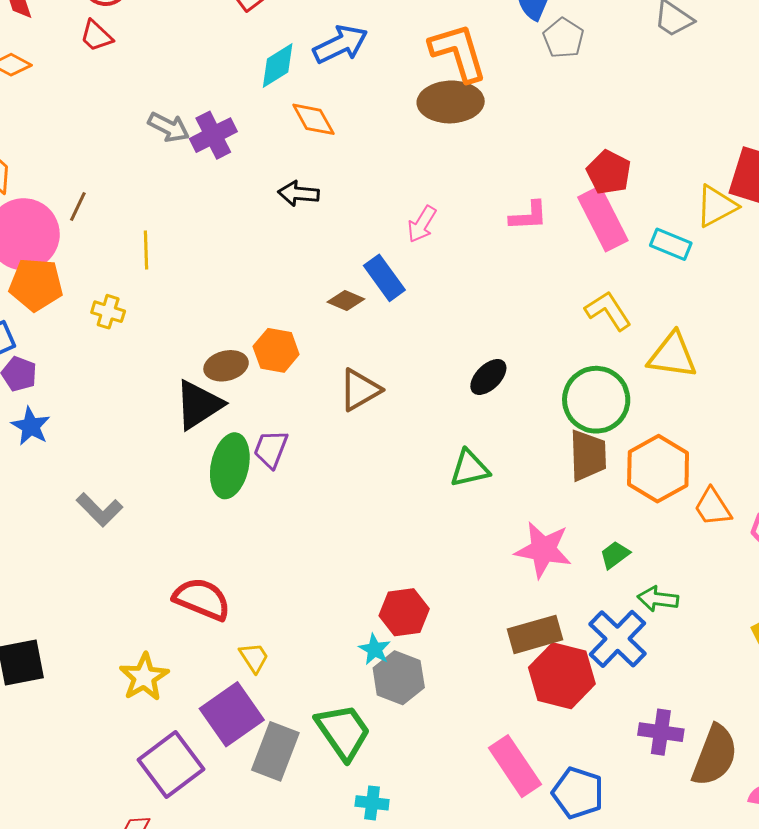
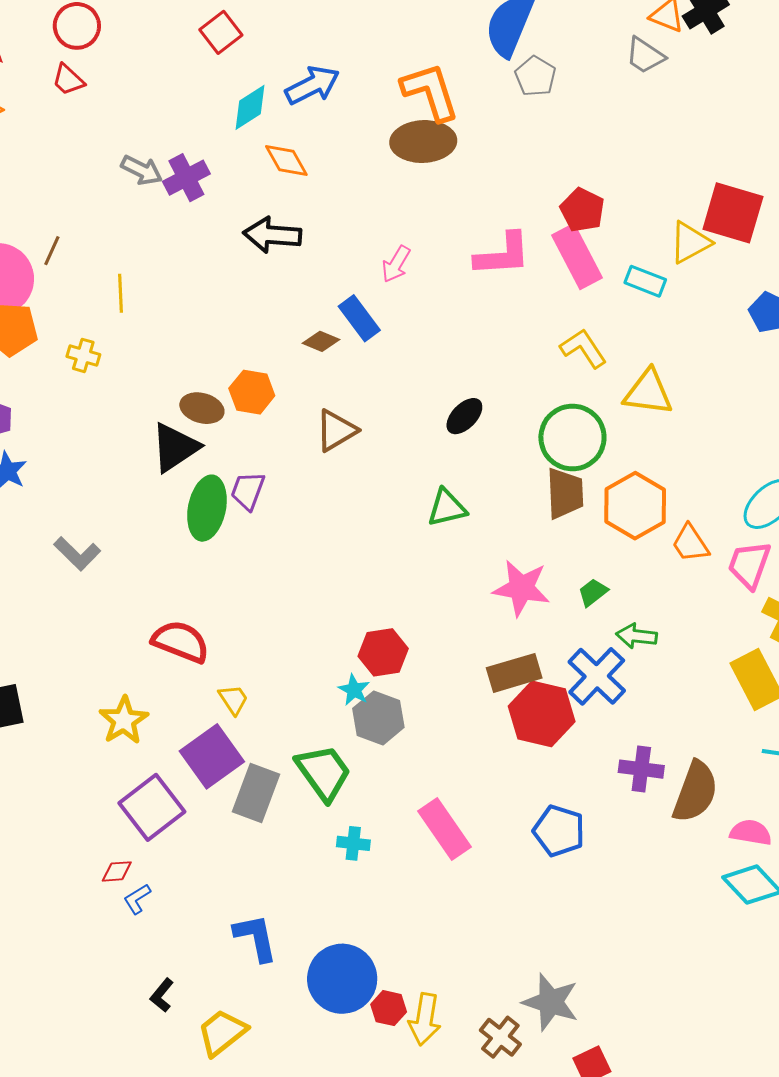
black arrow: (298, 193) -> (272, 235), size x1.4
pink L-shape: (529, 216) -> (503, 255), size x1.5
brown ellipse: (226, 366) -> (202, 408), turned 30
pink rectangle: (515, 766) -> (444, 829), moved

